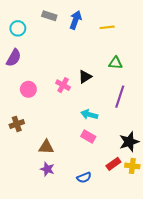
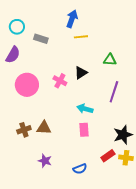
gray rectangle: (49, 16) -> (41, 39), moved
yellow line: (107, 27) -> (81, 37), moved
pink circle: (28, 89) -> (27, 85), size x1.5
brown cross: (17, 124) -> (24, 130), moved
pink rectangle: (88, 137) -> (84, 130), turned 56
brown triangle: (46, 147) -> (44, 128), moved

